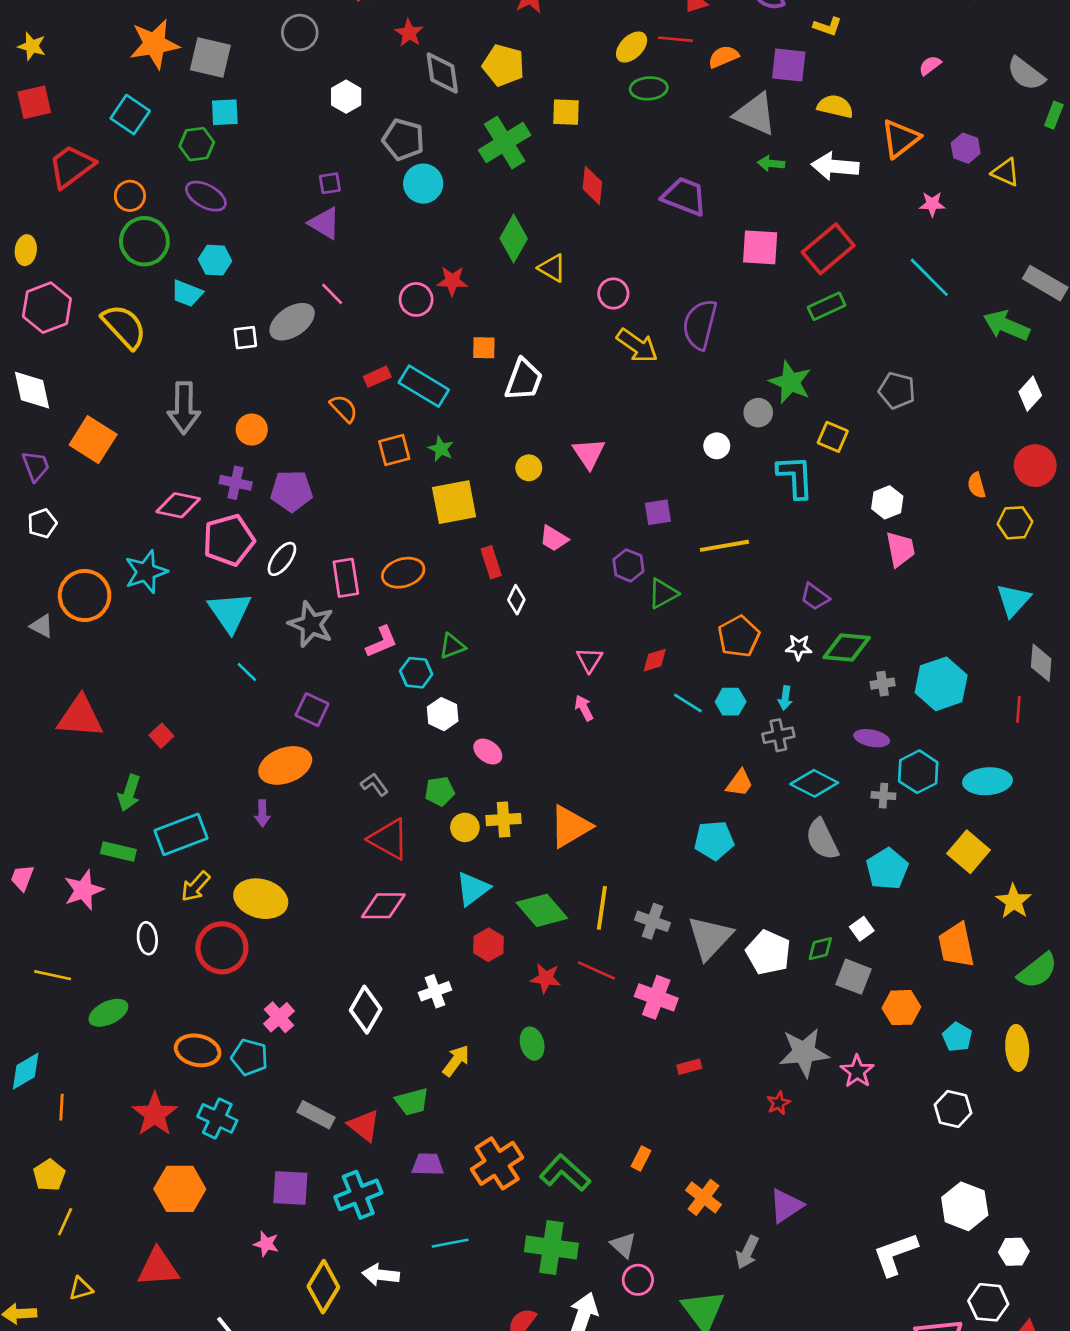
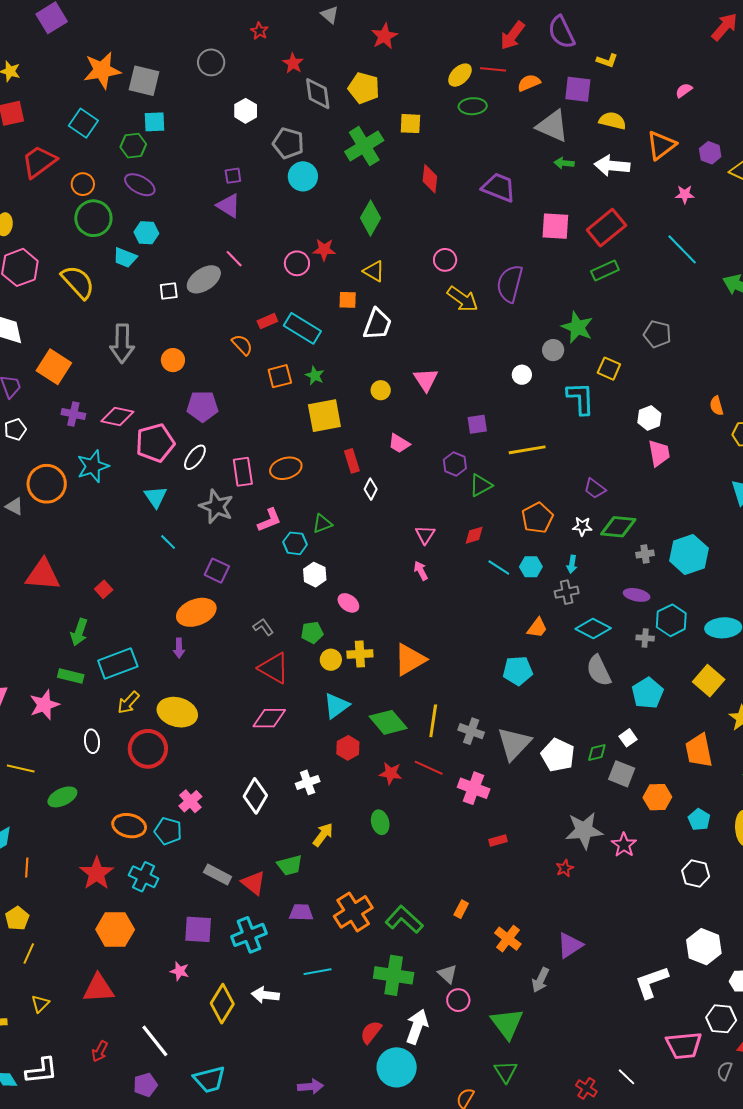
yellow triangle: (552, 268) -> (374, 271), moved
purple cross: (236, 483) -> (73, 414), moved
cyan triangle: (230, 612) -> (156, 497), size x0.7
yellow triangle: (81, 1289) -> (40, 1004), turned -30

